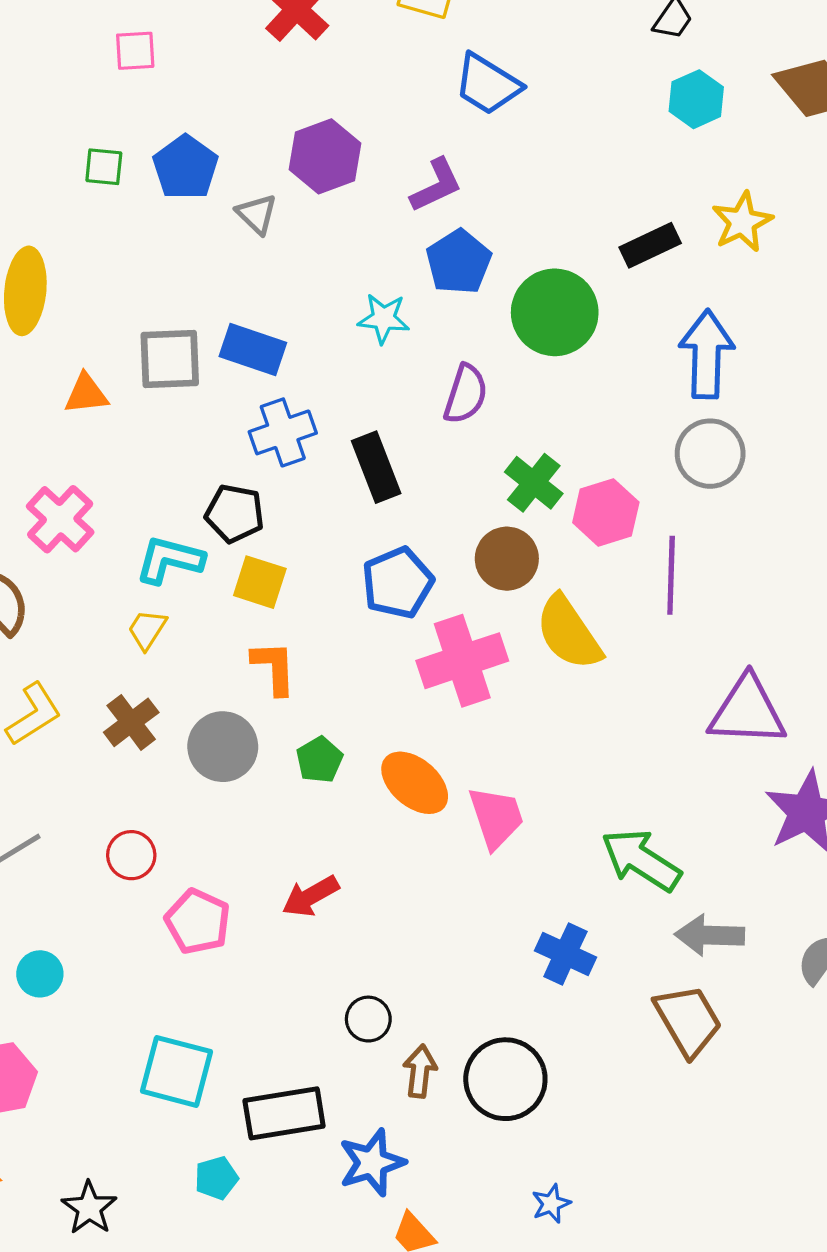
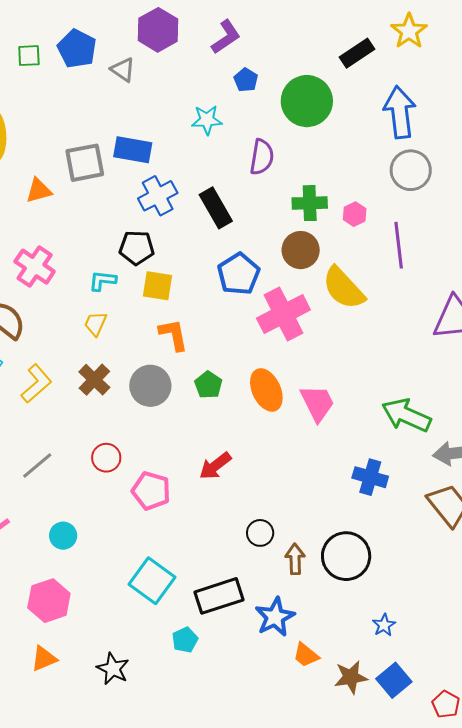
blue pentagon: (459, 262) -> (246, 80), size x0.6
green cross: (534, 483) -> (310, 203), turned -32
pink hexagon: (606, 512) -> (355, 214), size x0.6
cyan L-shape: (170, 560) -> (103, 281), size x0.7
orange ellipse: (415, 783) -> (266, 390), turned 33
cyan square: (176, 1071) -> (152, 581), turned 30

